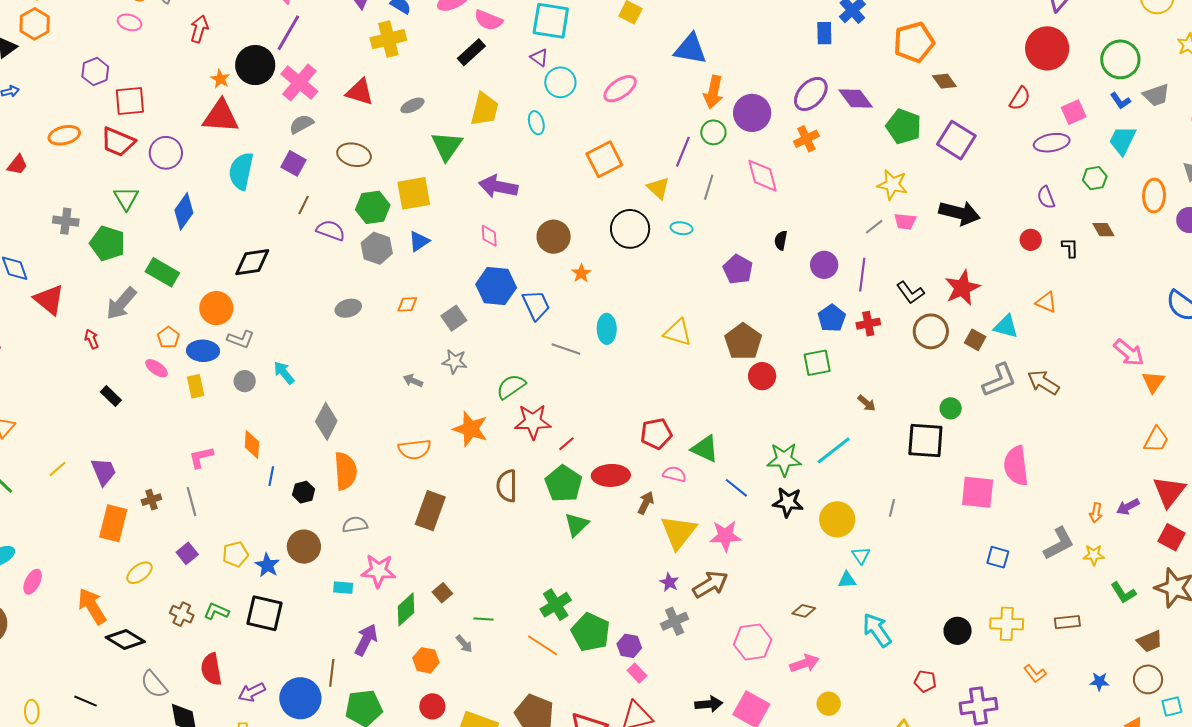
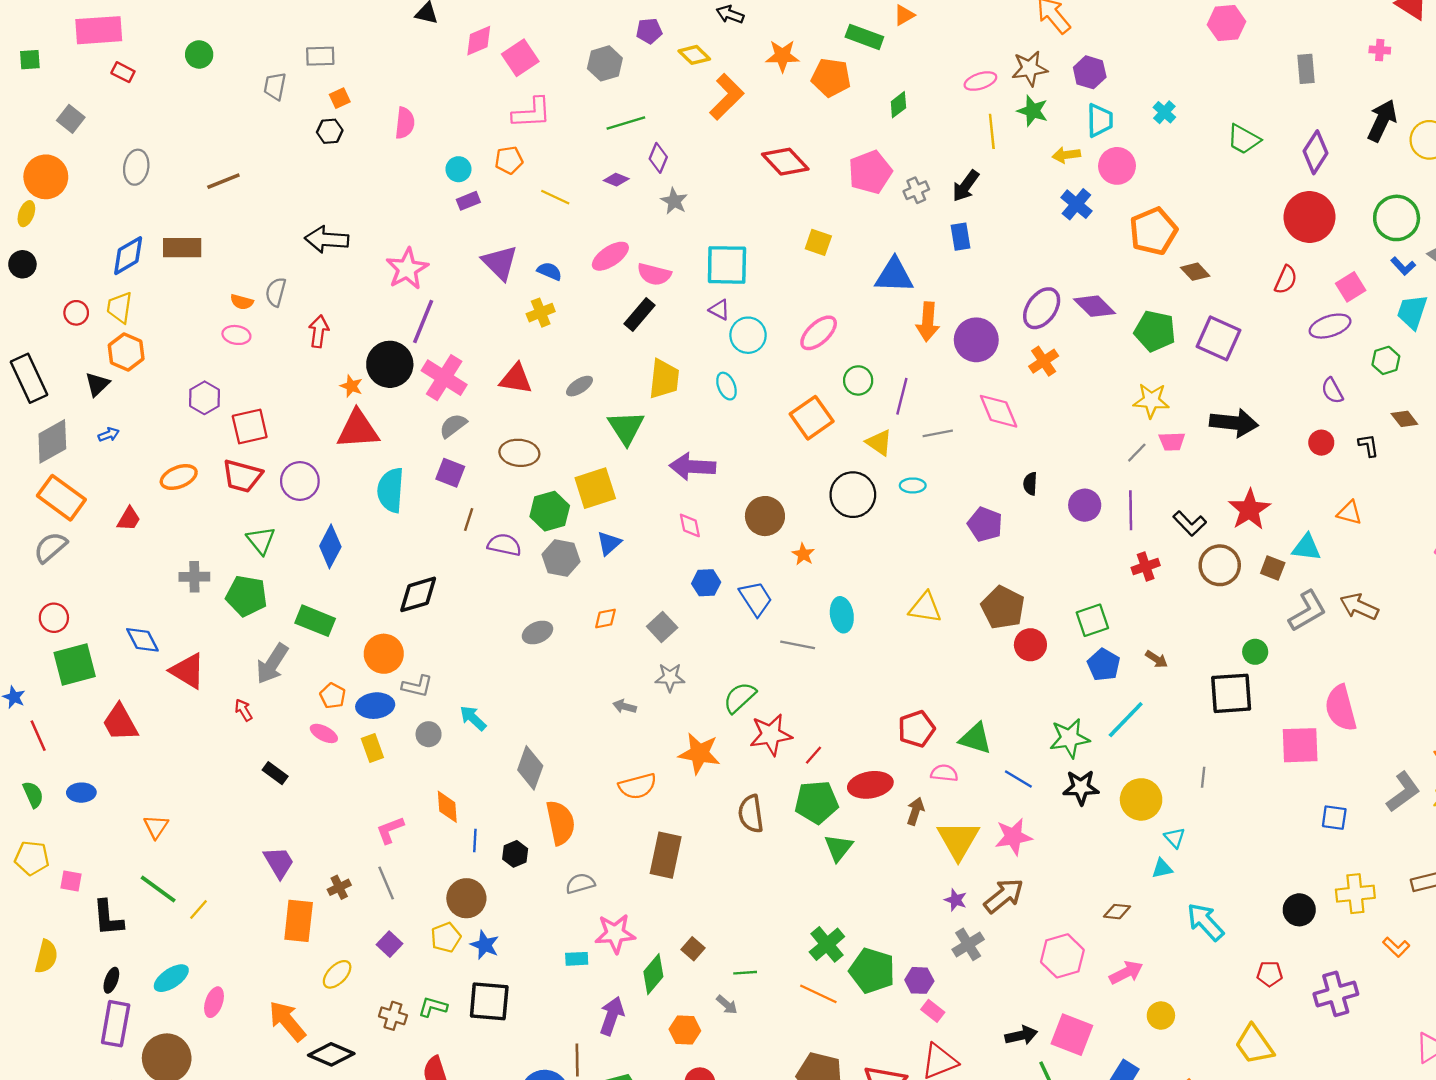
blue rectangle: (824, 33) -> (961, 237), moved
yellow cross: (388, 39) -> (541, 313), size x0.7
green circle: (713, 132) -> (858, 380), moved
gray line: (709, 187) -> (938, 433), turned 70
blue hexagon: (496, 286) -> (706, 583), size x0.6
blue pentagon: (832, 318) -> (1104, 665), moved
yellow line: (58, 469) -> (198, 909), moved
green pentagon: (563, 484) -> (817, 802), turned -30
brown circle: (304, 547) -> (466, 898), moved

